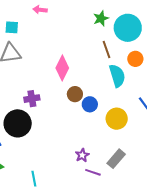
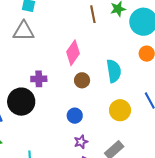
brown line: (106, 50) -> (93, 14), moved
cyan semicircle: (117, 76) -> (114, 71), moved
blue circle: (90, 104) -> (75, 116), moved

